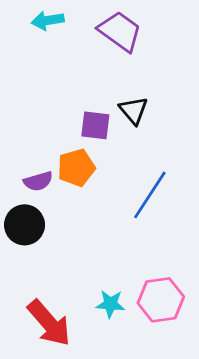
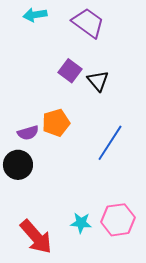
purple square: (95, 125) -> (70, 71), moved, turned 30

